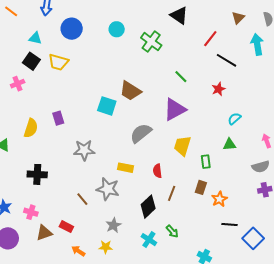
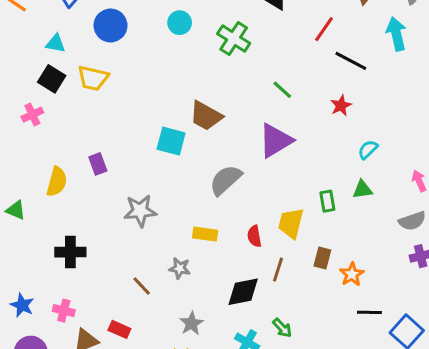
yellow trapezoid: (182, 146) -> (291, 223), moved
green rectangle: (206, 162) -> (327, 201), moved
gray star: (108, 189) -> (180, 268), size x0.6
black diamond: (148, 207) -> (243, 292), turned 35

